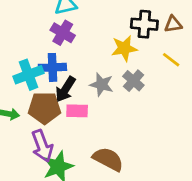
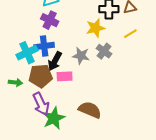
yellow line: (171, 60) -> (130, 34), turned -64

